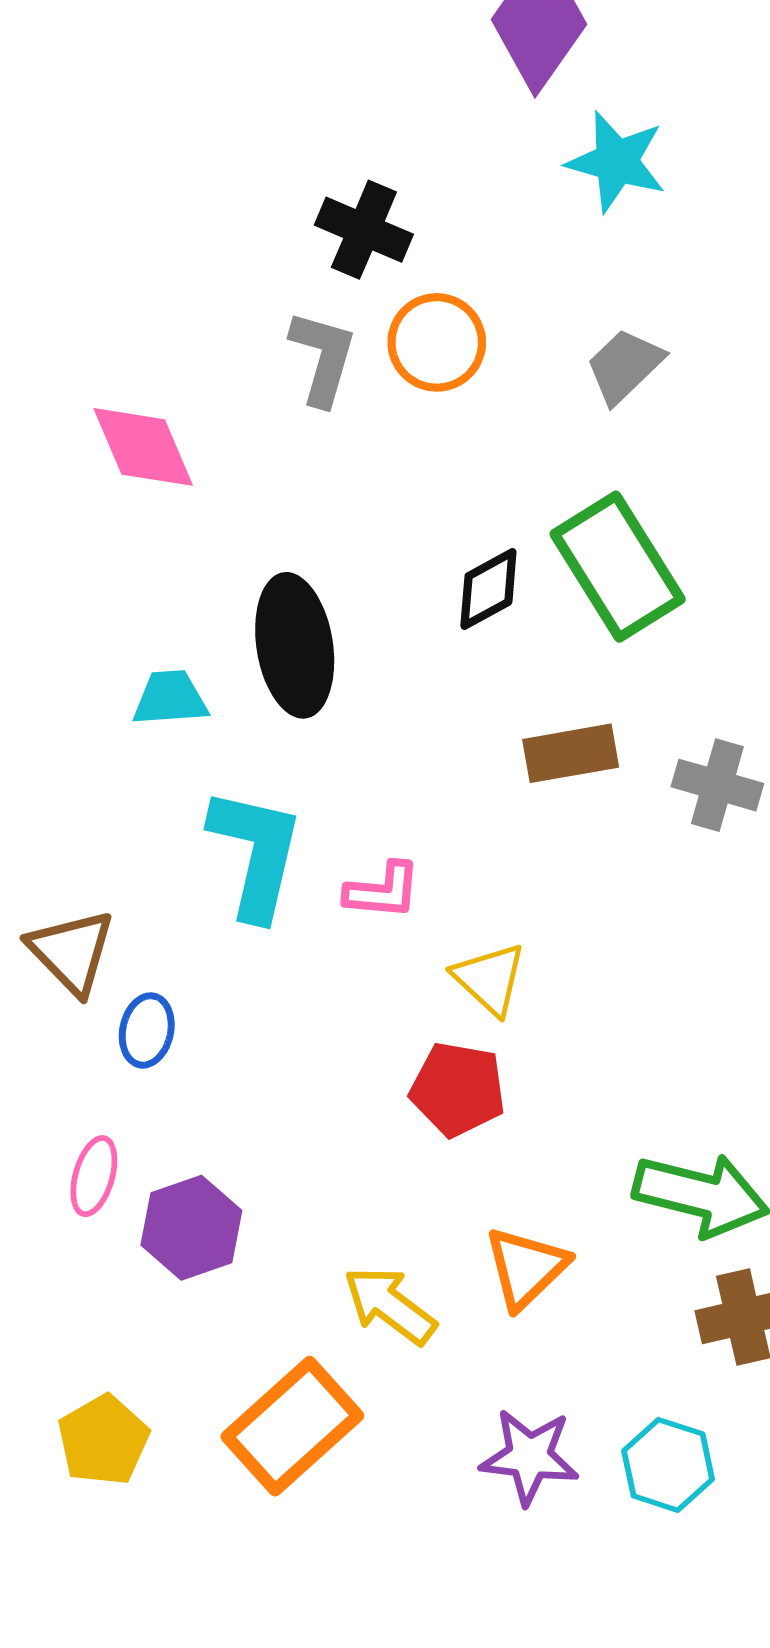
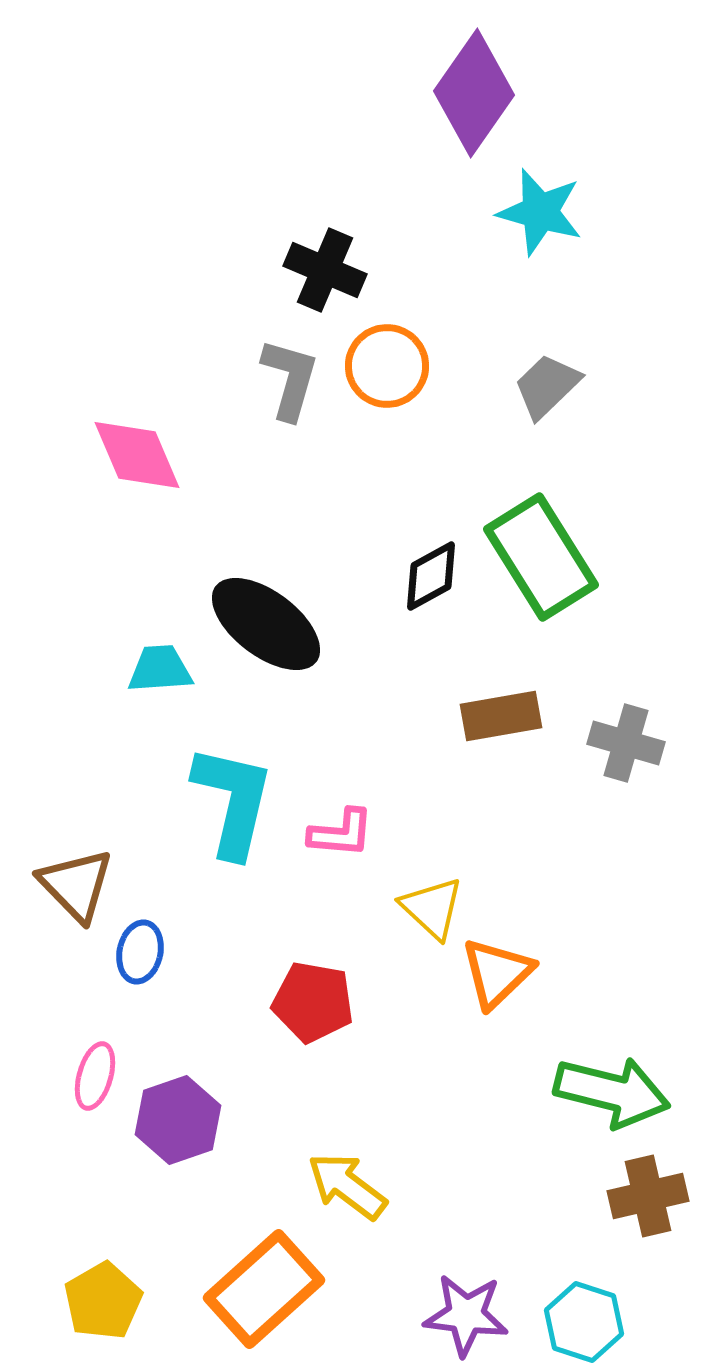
black ellipse: (295, 645) -> (266, 624), turned -44
red pentagon: (458, 1089) -> (313, 1002), moved
orange triangle: (526, 1268) -> (497, 973), moved

